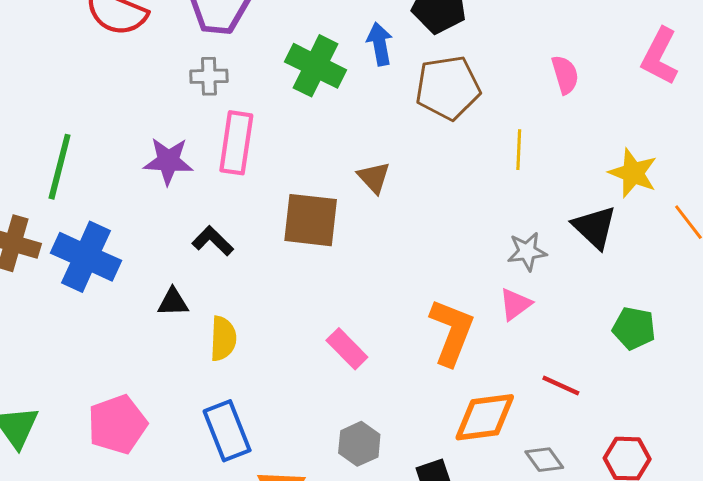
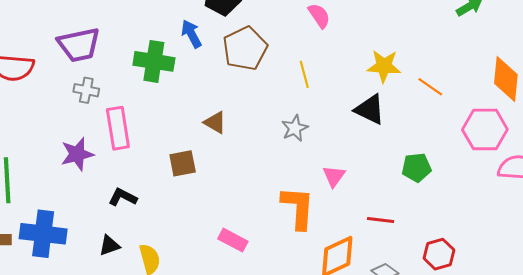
gray cross: (209, 76) -> (86, 90), turned 30
brown square: (311, 220) -> (183, 163), size x0.7
gray star: (527, 251) -> (295, 128), moved

